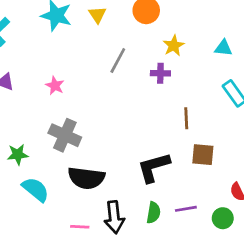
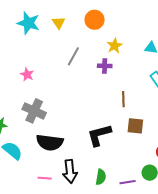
purple line: (186, 209) -> (128, 182), moved
green semicircle: (153, 213) -> (101, 177), moved

